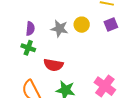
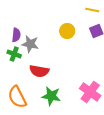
gray star: (59, 29) -> (30, 44), moved

